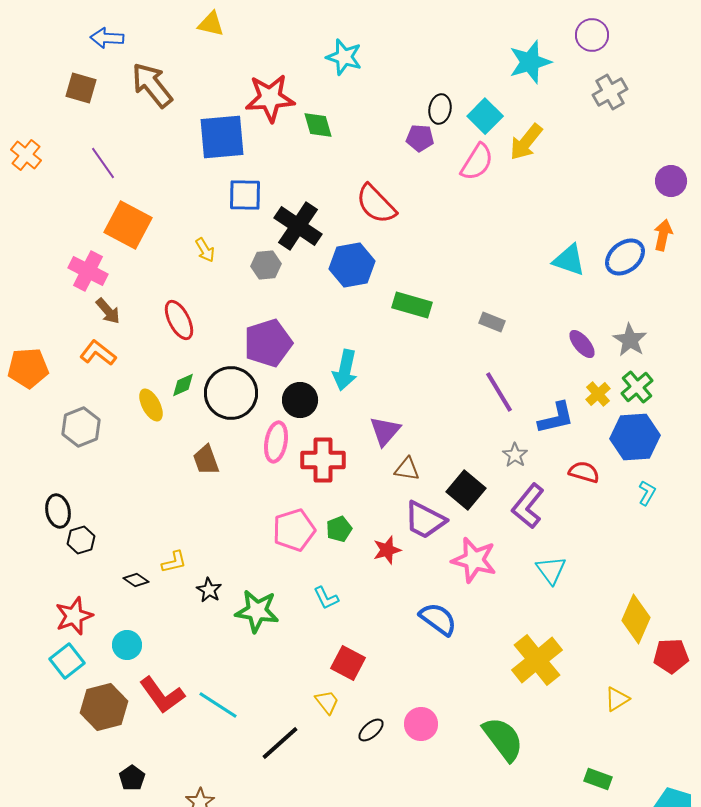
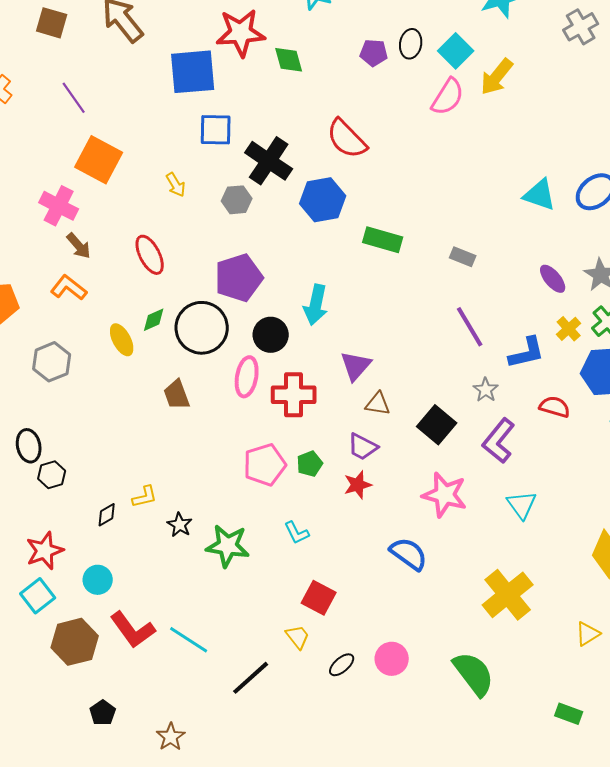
purple pentagon: (420, 138) -> (374, 53), moved
purple trapezoid: (425, 520) -> (363, 447), moved, size x0.7
black diamond: (136, 580) -> (107, 515), turned -65

